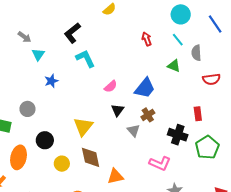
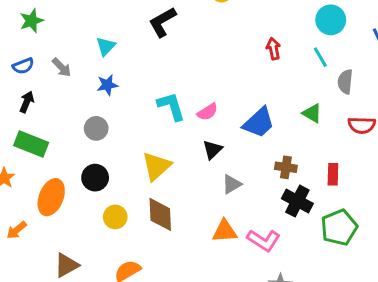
gray arrow: (24, 37) -> (62, 67), moved
cyan L-shape: (85, 58) -> (171, 106), moved
green triangle: (174, 66) -> (312, 113), moved
blue star: (51, 81) -> (107, 85), moved
gray circle: (27, 109) -> (96, 128), moved
brown cross: (148, 115) -> (286, 167), moved, turned 32
gray triangle: (133, 131) -> (232, 184), turned 32
orange triangle: (115, 176) -> (225, 231), moved

